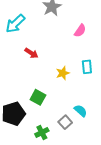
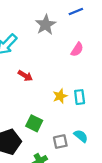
cyan rectangle: (87, 67) -> (80, 97), moved
gray square: (65, 122) -> (60, 142), moved, turned 32

